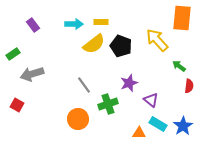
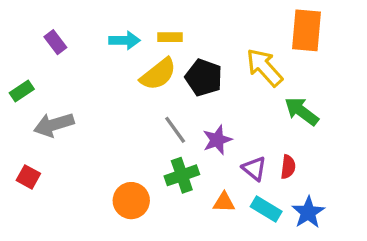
green arrow: (179, 66) -> (301, 111), size x1.5
gray line: (84, 85) -> (175, 130), moved
red semicircle: (189, 86) -> (288, 167), moved
orange triangle: (139, 133) -> (224, 202), moved

